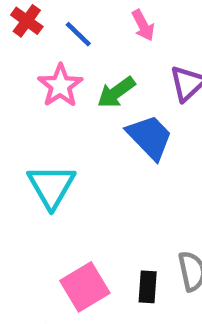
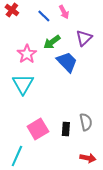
blue line: (78, 34) -> (44, 16), moved
pink star: (60, 86) -> (27, 54), moved

